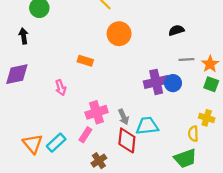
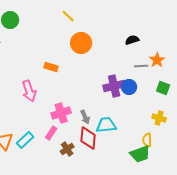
orange star: (210, 64) -> (157, 60), moved
pink arrow: (61, 88) -> (29, 91), size x1.5
yellow semicircle: (193, 134) -> (147, 140), moved
brown cross: (99, 161) -> (67, 149), moved

